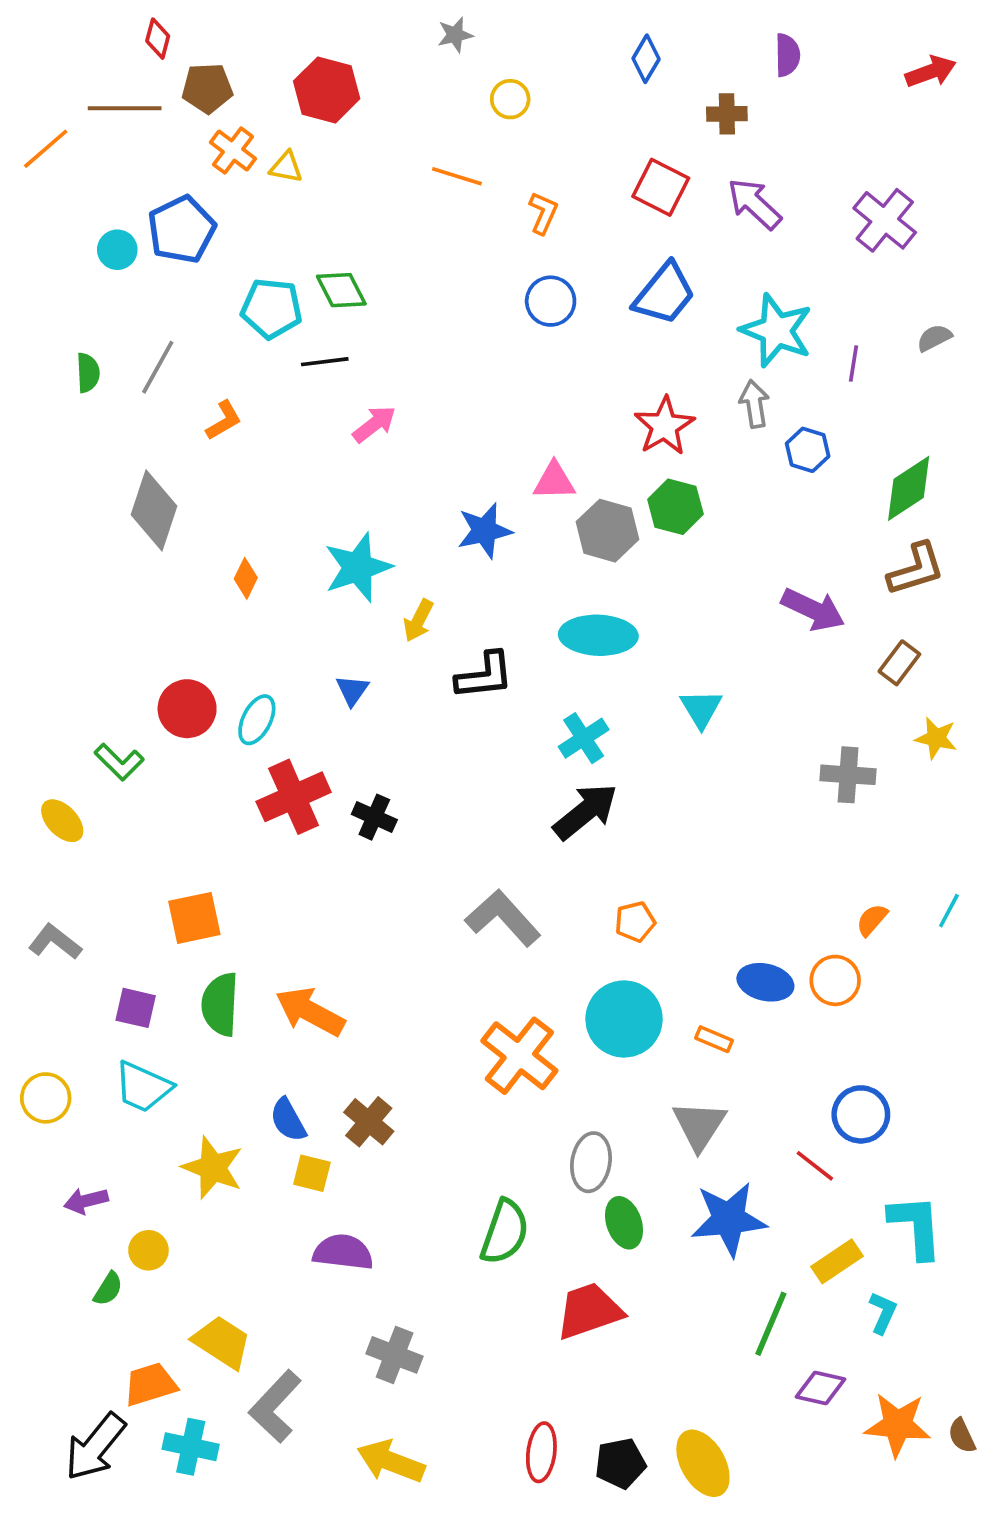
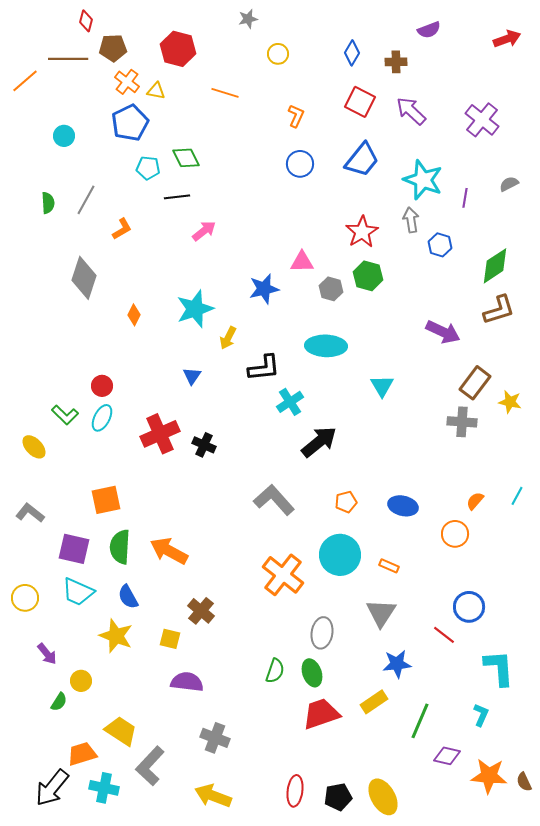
purple semicircle: (787, 55) -> (429, 30), turned 70
blue diamond: (646, 59) -> (352, 53), moved
orange line: (457, 176) -> (225, 93), moved
blue pentagon: (182, 229) -> (130, 123), moved
cyan pentagon: (272, 308) -> (148, 168), size x0.7
gray hexagon: (607, 531) -> (331, 289), size x0.7
brown rectangle: (899, 663) -> (475, 383), moved, size x1.4
red circle: (187, 709) -> (102, 386), size x0.7
cyan ellipse: (257, 720) -> (102, 418), moved
cyan cross: (584, 738) -> (290, 402), moved
blue ellipse: (765, 982) -> (403, 506), moved
purple square: (136, 1008) -> (74, 549), size x1.4
blue semicircle: (288, 1120) -> (128, 597), moved
purple arrow: (86, 1201) -> (47, 654), turned -115
blue star: (729, 1219) -> (397, 664), size x0.7
green ellipse: (624, 1223) -> (312, 673), moved
green semicircle: (505, 1232) -> (275, 671), size x0.7
yellow rectangle: (837, 1261) -> (374, 702), moved

